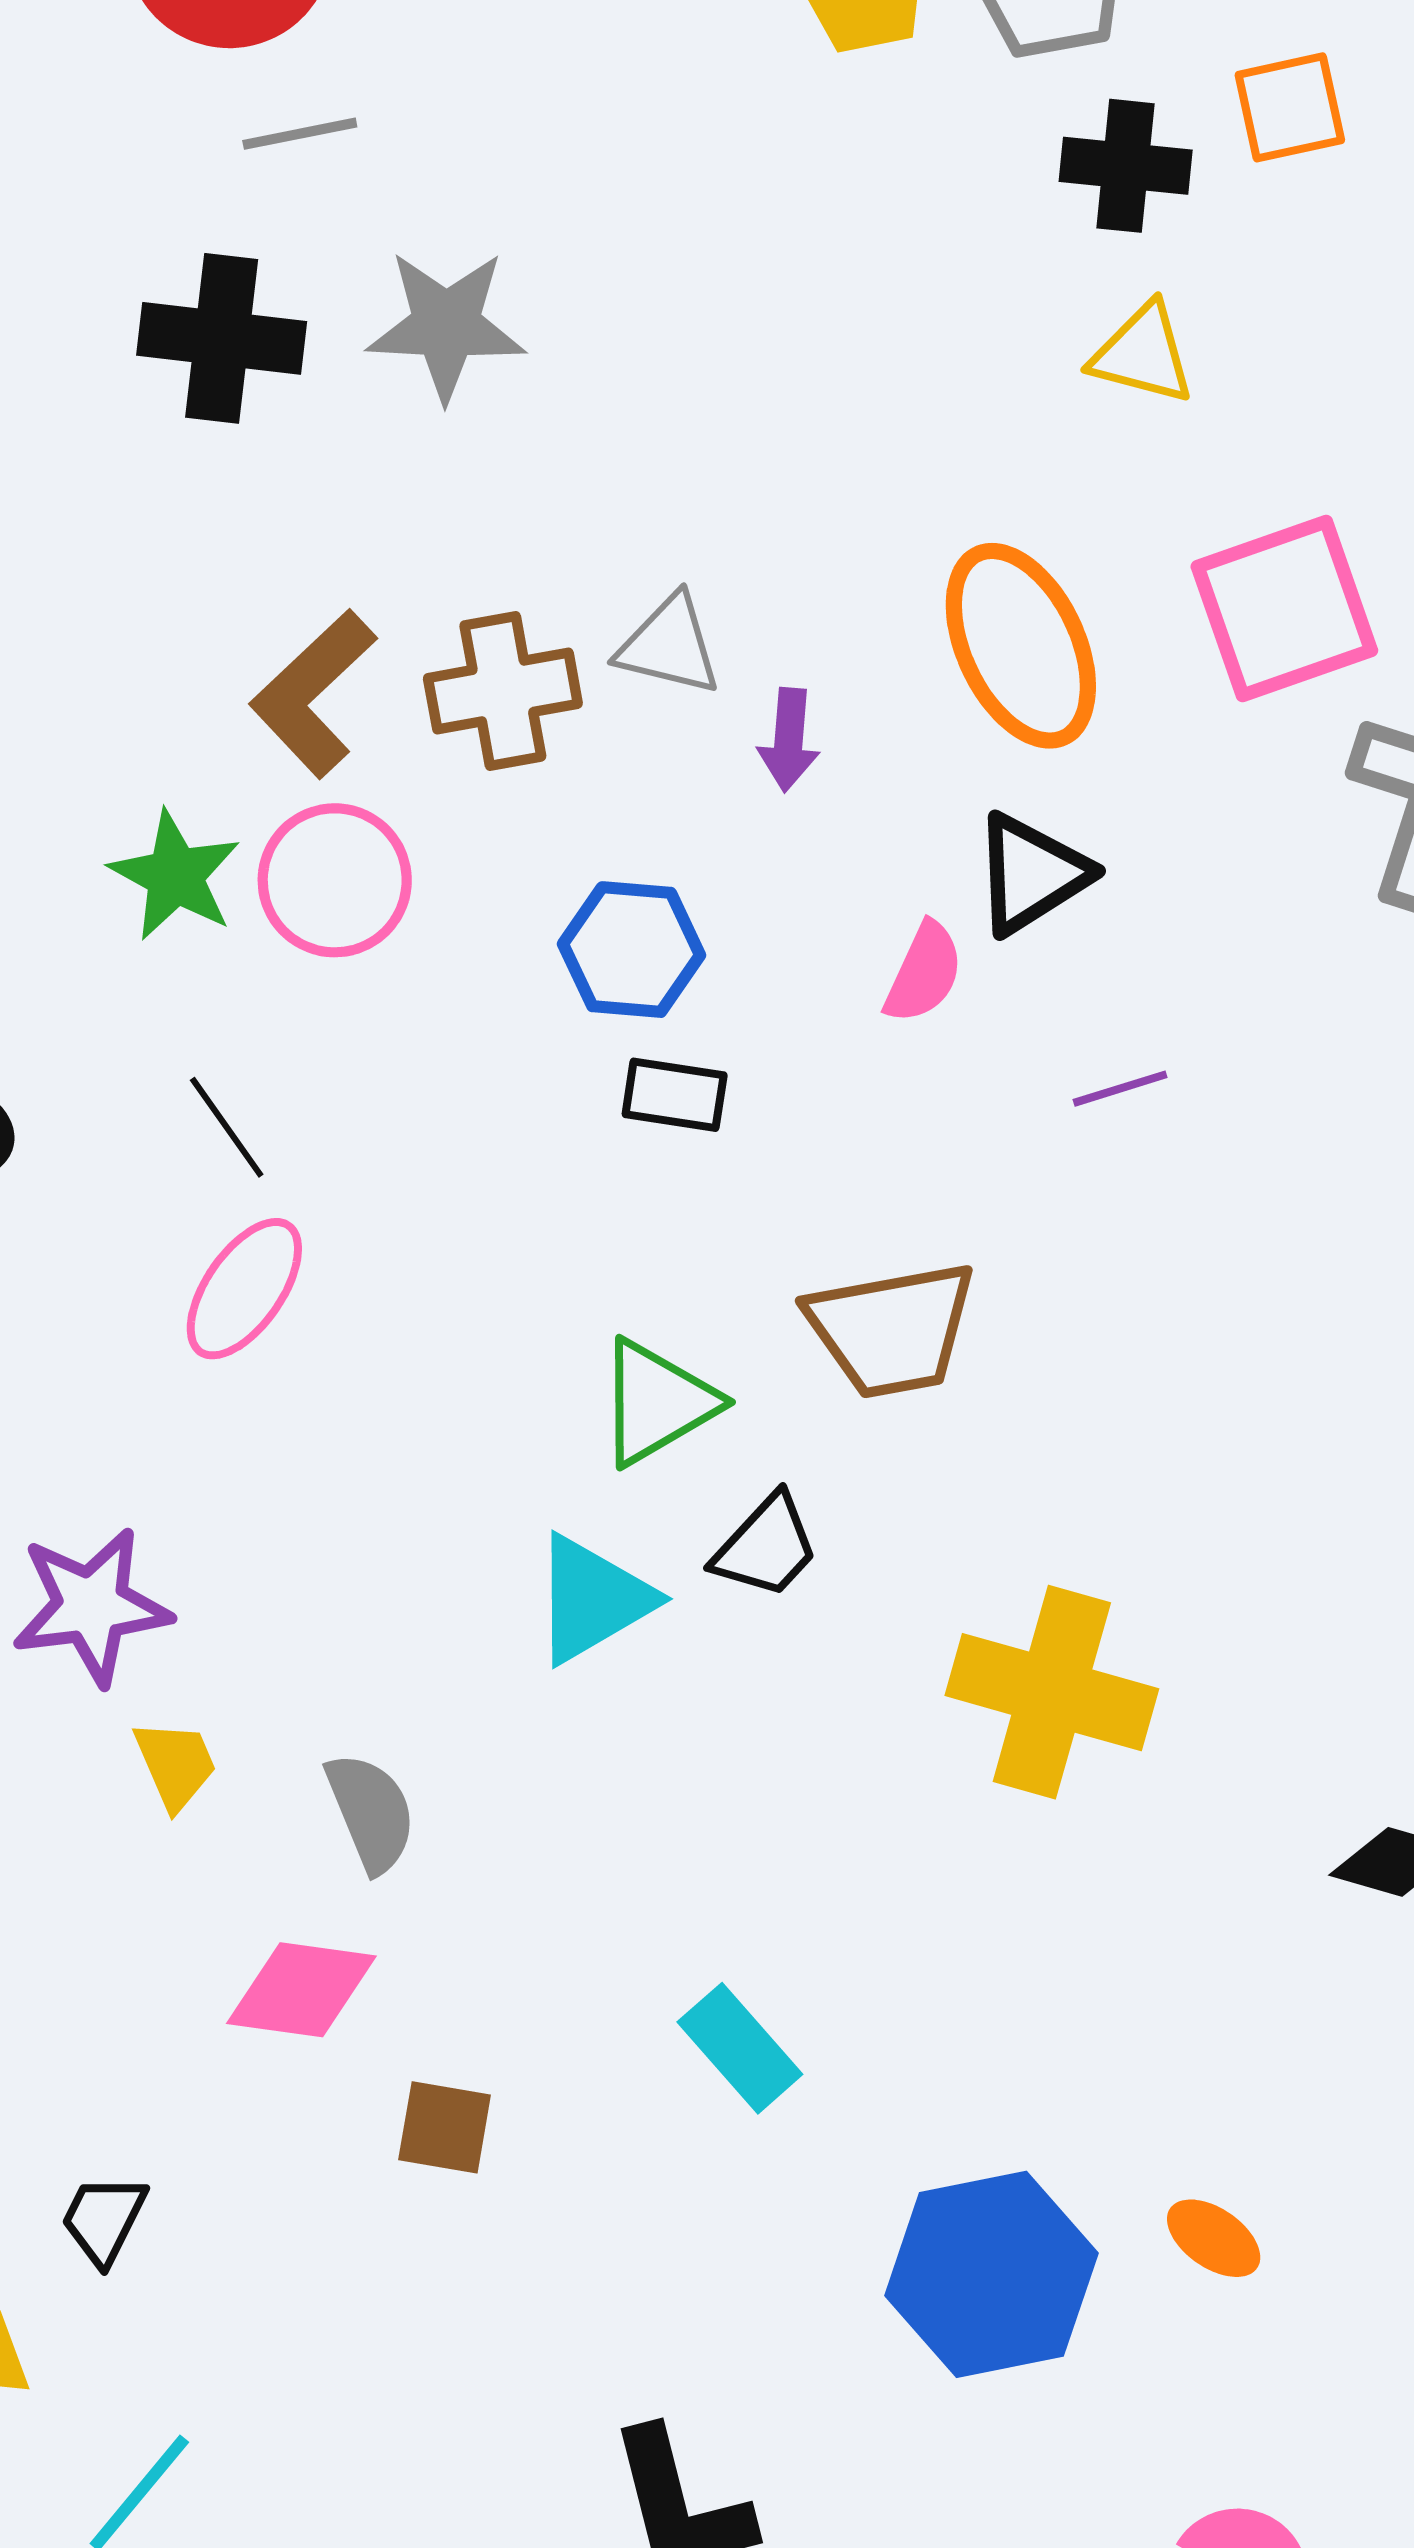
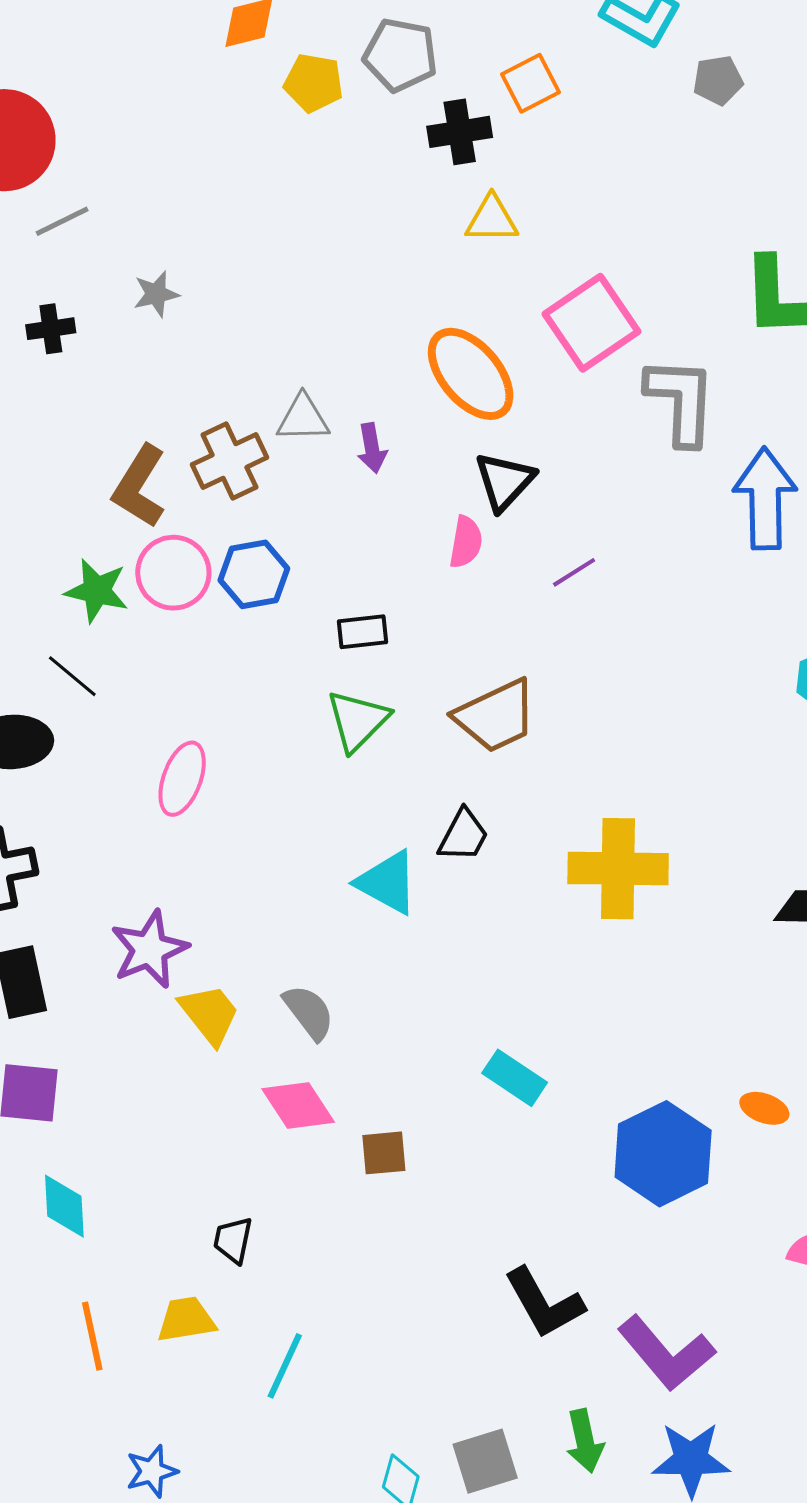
gray star: (446, 325) -> (156, 294), size x0.6
black cross: (222, 338) -> (51, 329), size x0.6
blue hexagon: (632, 950) -> (254, 574), moved
black line: (227, 1127) -> (72, 676), moved
green triangle: (657, 1402) -> (358, 721), moved
cyan triangle: (592, 1599) -> (387, 883), turned -46
yellow trapezoid: (175, 1764) -> (210, 1014), size x1.4
pink diamond: (301, 1990) -> (298, 1106), turned 64

